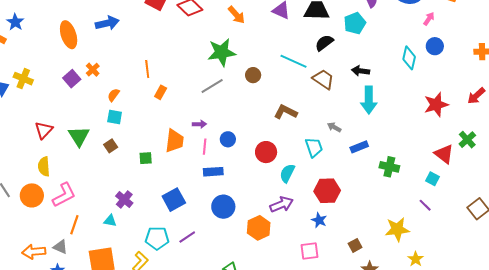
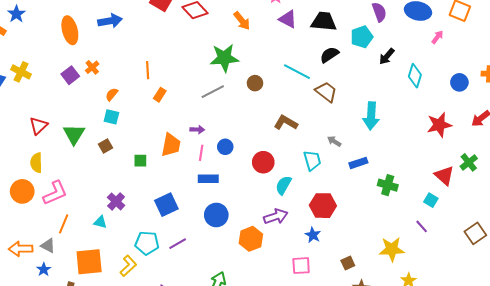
blue circle: (435, 46) -> (459, 82), moved
black arrow: (361, 71) -> (387, 56), moved, turned -60

